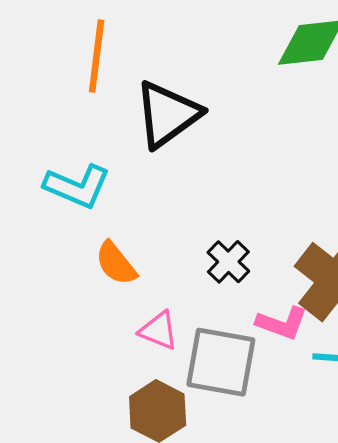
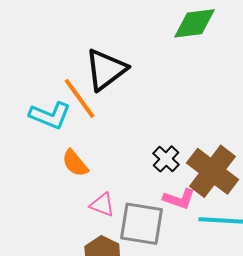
orange line: (97, 56) -> (79, 98), moved, turned -42
black cross: (228, 262) -> (166, 159), moved

